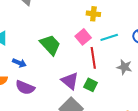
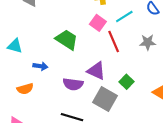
green square: (91, 85) -> (127, 82), moved, turned 32
purple semicircle: (25, 88) -> (73, 84), moved

